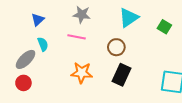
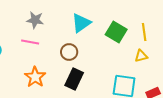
green square: (164, 27) -> (116, 32), size x1.5
orange star: (82, 73) -> (35, 77), turned 30

